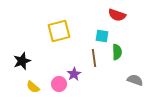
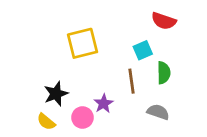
cyan square: (102, 36) -> (143, 50), turned -32
black star: (22, 61) -> (56, 94), moved
gray semicircle: (135, 80) -> (158, 112), moved

